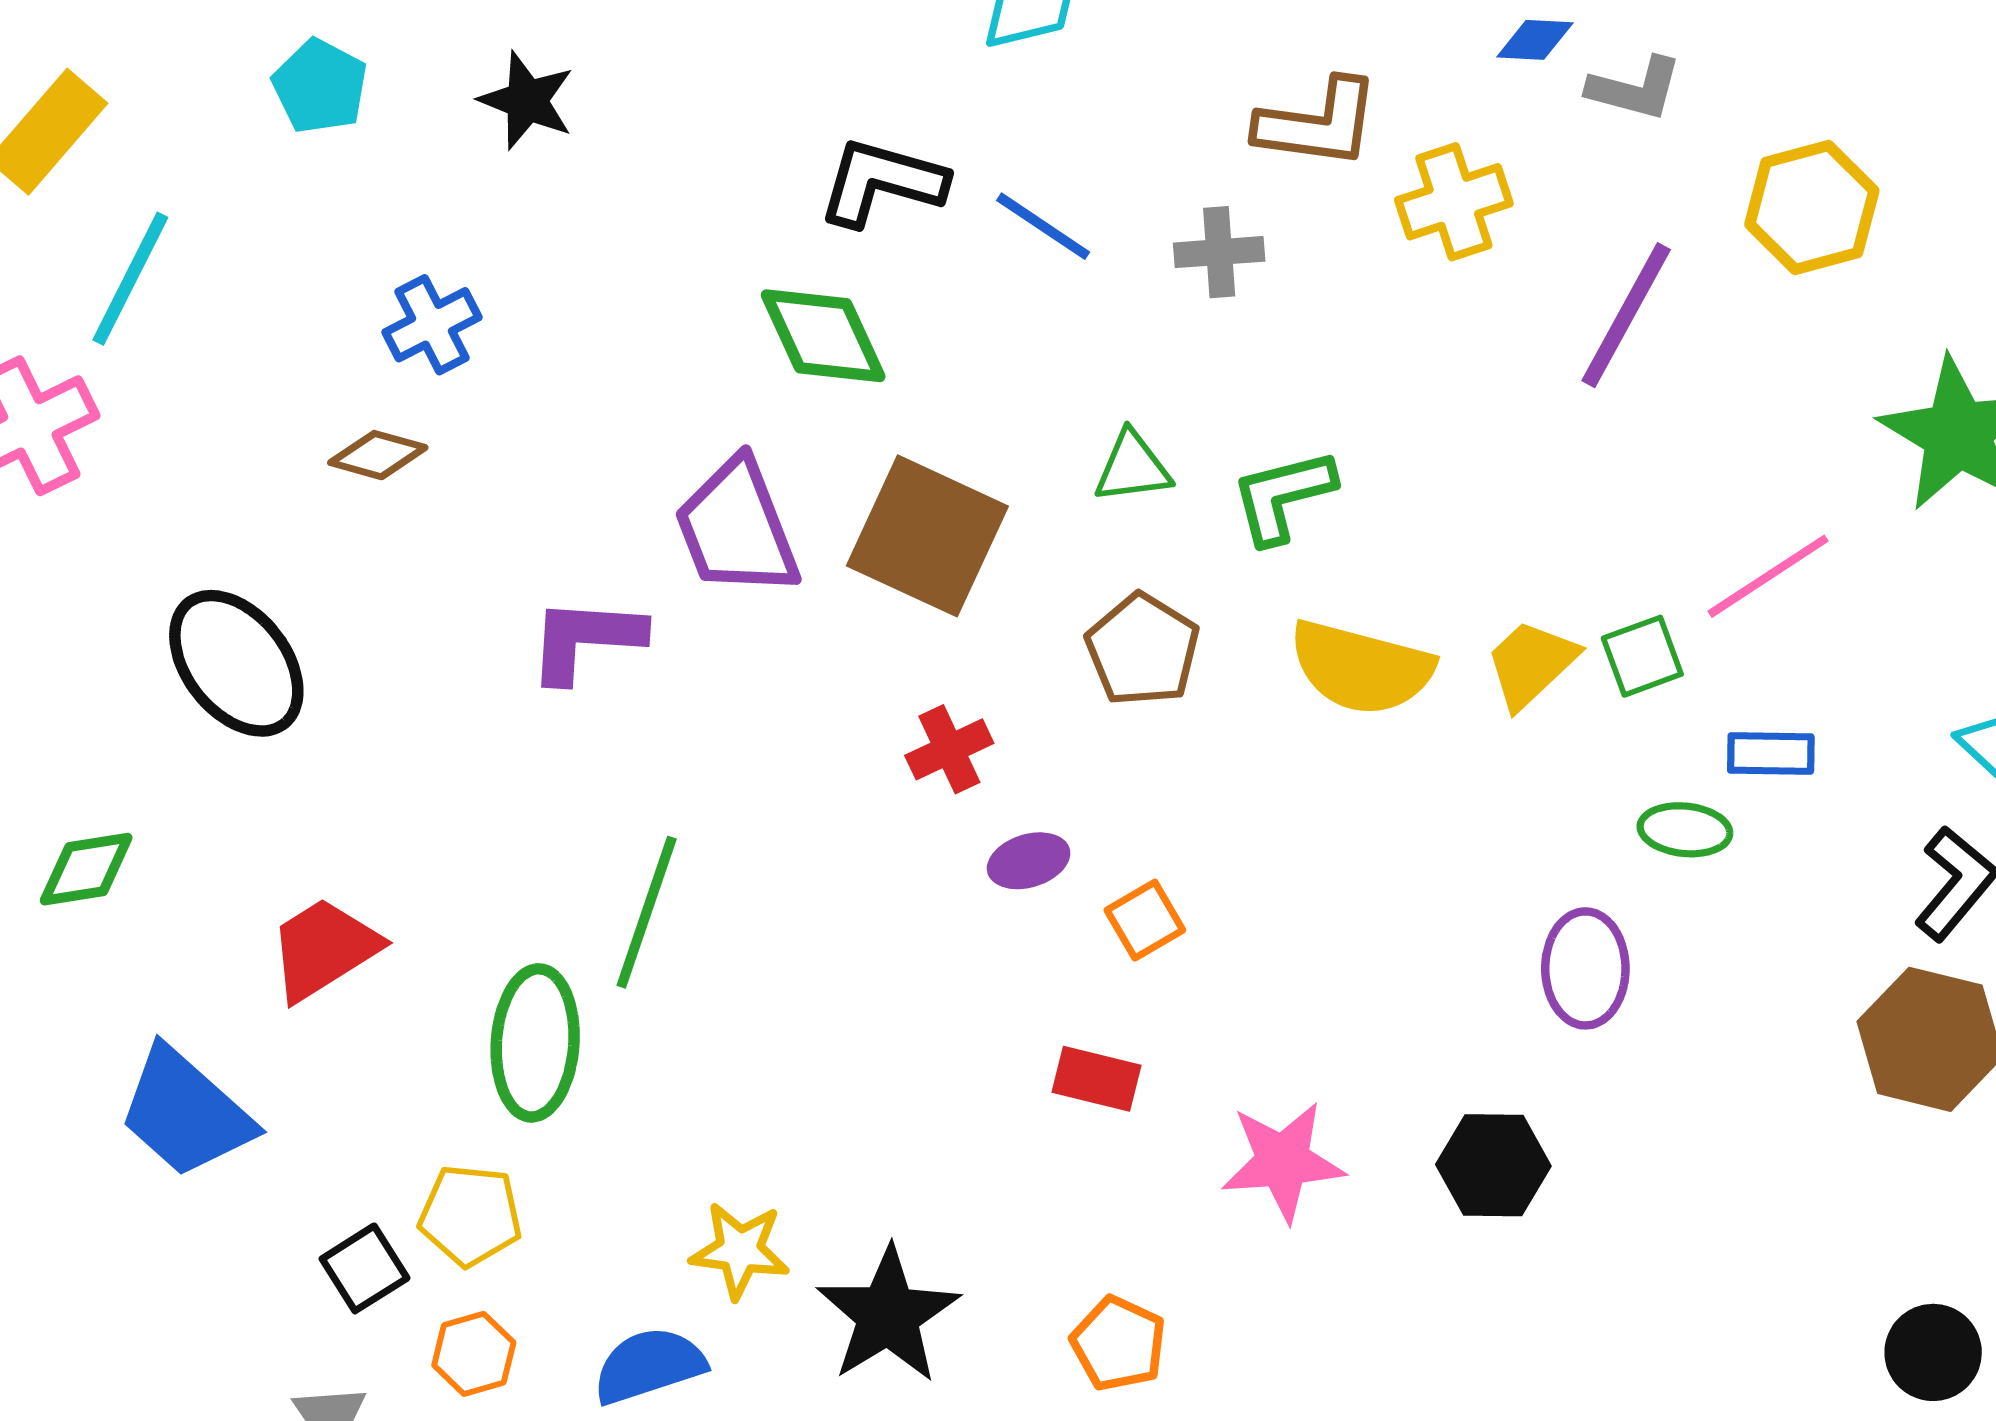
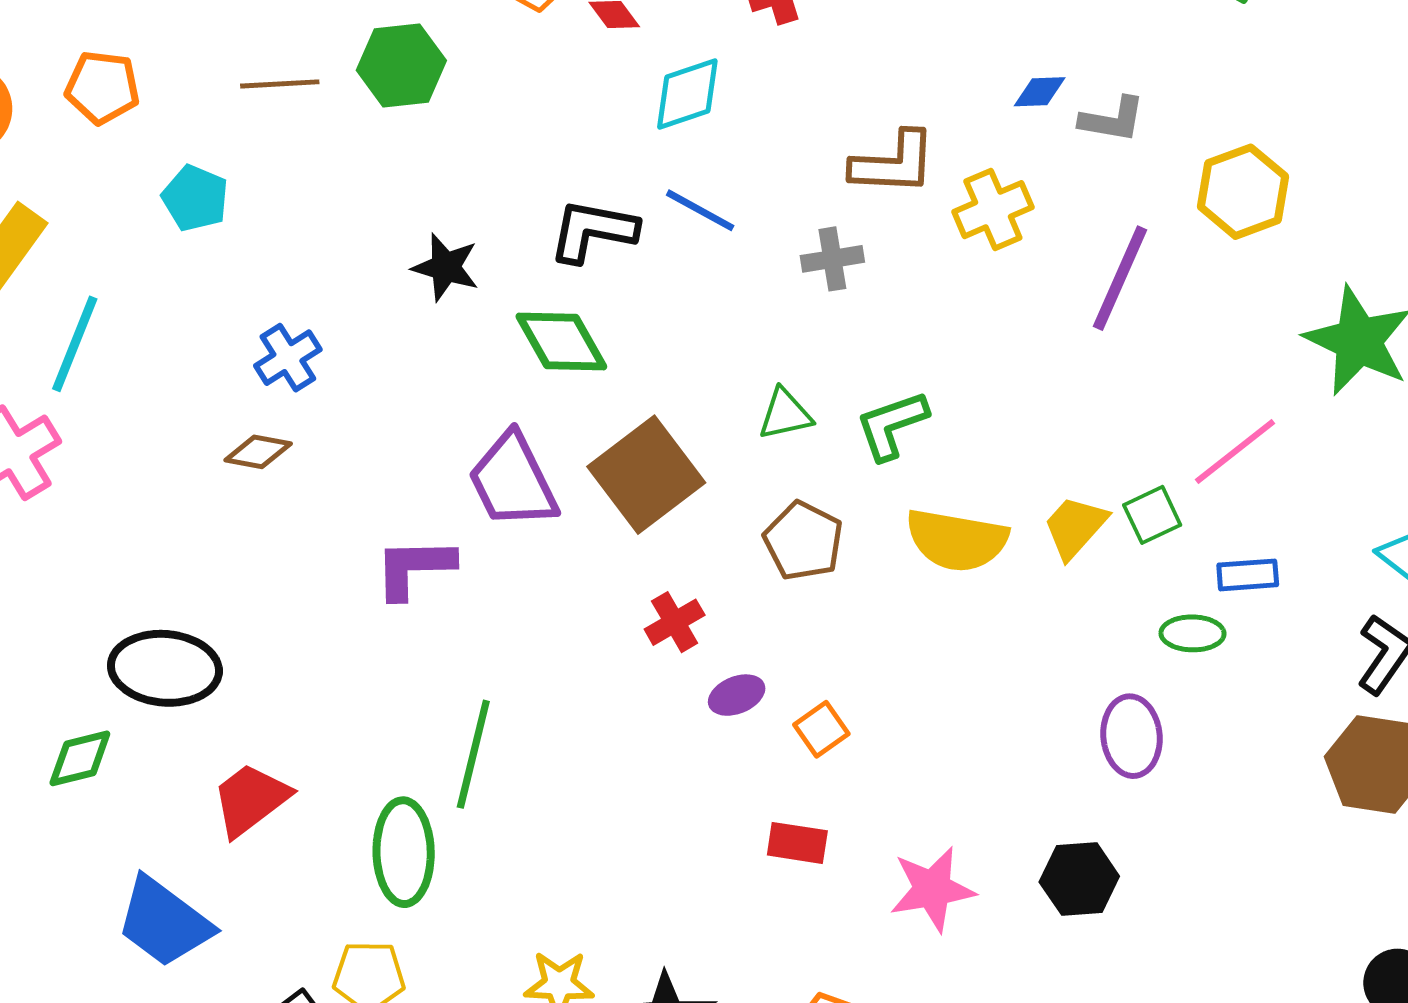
black star: (527, 100) -> (446, 267), moved
blue line: (1043, 226) -> (700, 210), moved
brown square: (927, 536) -> (646, 475), turned 33
black ellipse: (236, 663) -> (165, 668), moved, turned -42

